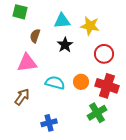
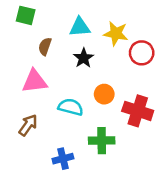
red circle: (104, 54) -> (142, 53), moved
orange circle: (81, 82) -> (104, 94), moved
green cross: (97, 113) -> (102, 141), moved, turned 30

